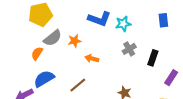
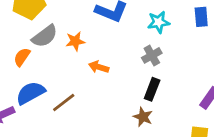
cyan star: (123, 24) -> (159, 22), moved
black rectangle: (153, 58) -> (152, 89), moved
brown line: (78, 85) -> (64, 102), moved

